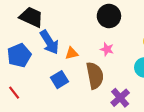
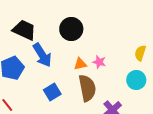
black circle: (109, 16) -> (71, 29), moved
orange triangle: (72, 53) -> (80, 64), moved

